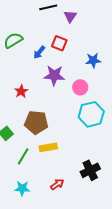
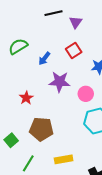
red square: (59, 43) -> (74, 50), moved, turned 35
yellow rectangle: (48, 147) -> (64, 159), moved

